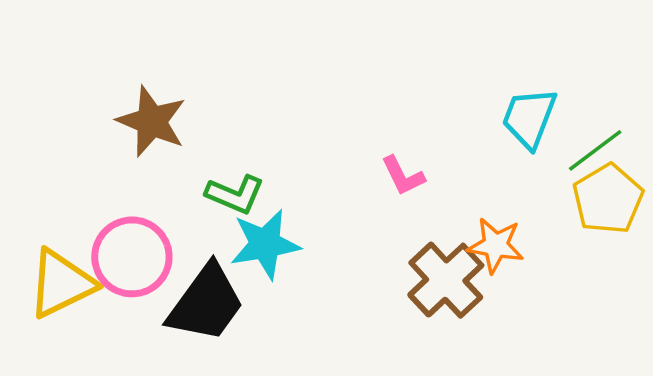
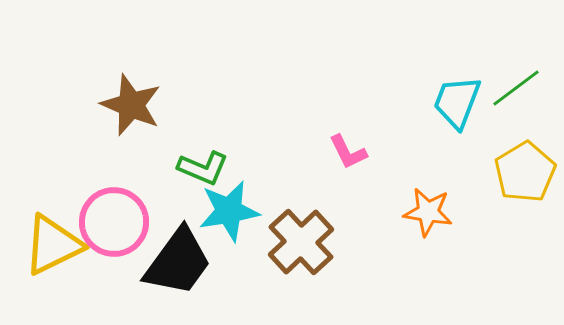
green line: (595, 150) -> (516, 88), moved
brown cross: (446, 280) -> (301, 242), moved

